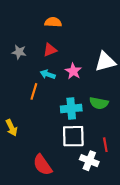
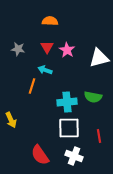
red triangle: (50, 50) -> (47, 47), turned -40
pink star: (73, 71) -> (67, 50), moved
white cross: (89, 161) -> (74, 156), moved

